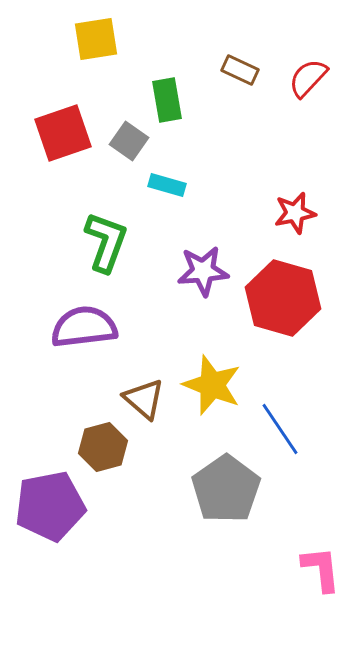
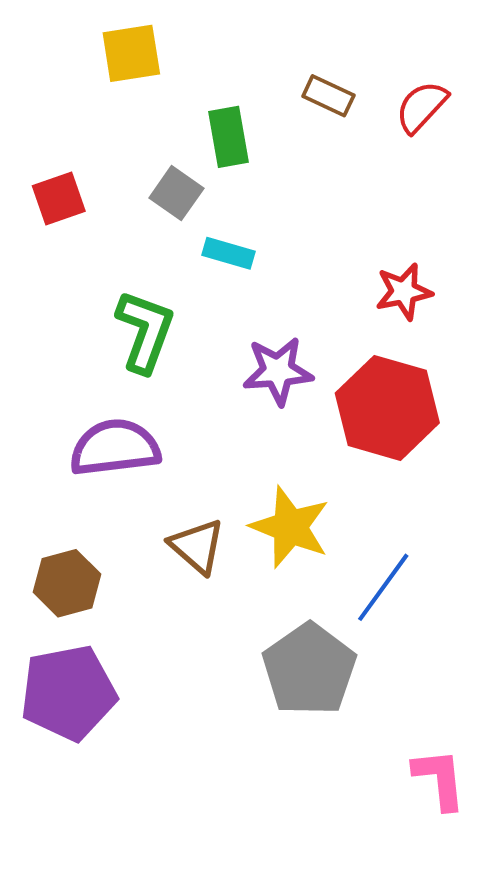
red square: (63, 133) -> (59, 198), moved, size x0.7
blue line: (280, 429) -> (383, 587), turned 70
brown hexagon: (103, 447) -> (67, 583), moved

